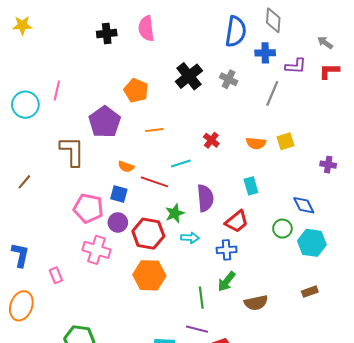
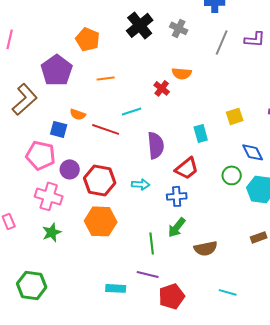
purple L-shape: (296, 66) -> (255, 39), moved
yellow square: (285, 141) -> (235, 116), moved
orange semicircle: (256, 143) -> (182, 73), moved
brown L-shape: (72, 151) -> (25, 99), turned 48
blue square: (119, 194) -> (59, 129), moved
green star: (175, 213) -> (52, 232), moved

